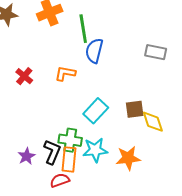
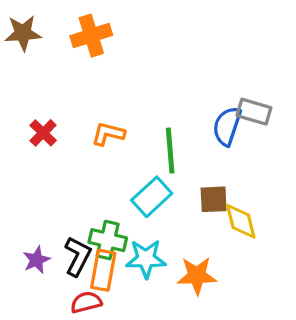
green line: (83, 29) -> (170, 151), moved
blue semicircle: (94, 51) -> (227, 126), moved

